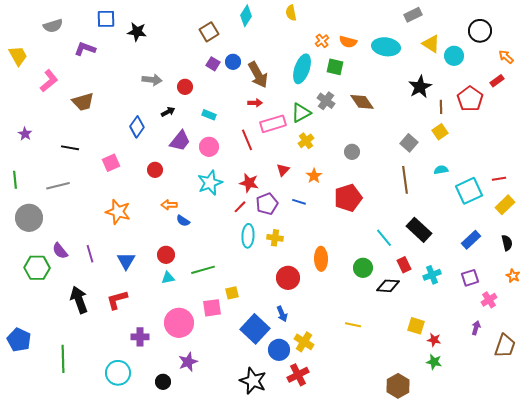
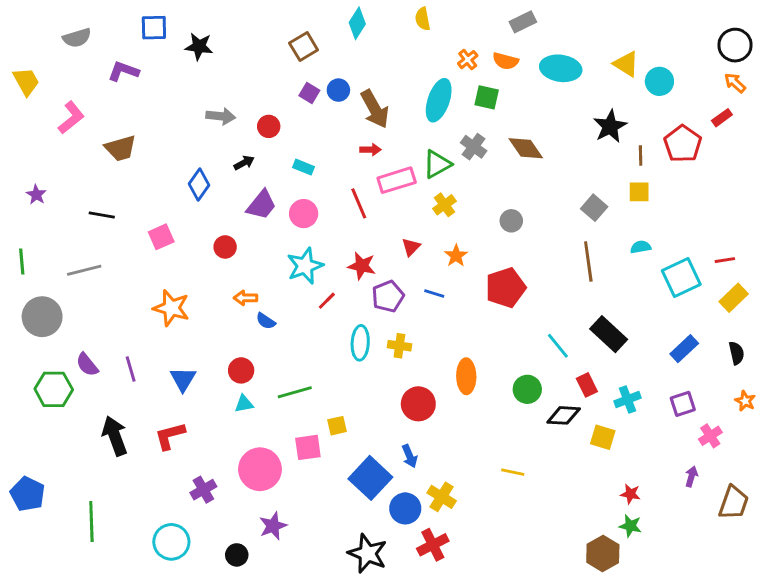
gray rectangle: (413, 15) -> (523, 22), moved
black circle: (480, 31) -> (735, 45), moved
yellow square: (440, 132) -> (639, 192), turned 35
red line: (240, 207) -> (327, 301), moved
yellow square: (416, 326) -> (603, 437), moved
purple cross: (140, 337) -> (203, 490), turned -30
brown hexagon: (398, 386) -> (603, 553), moved

